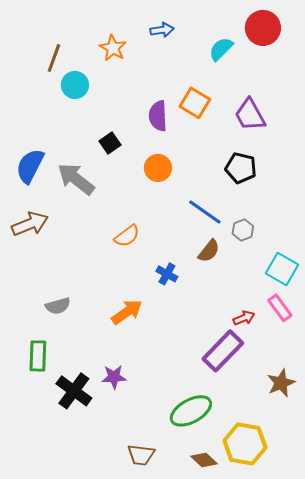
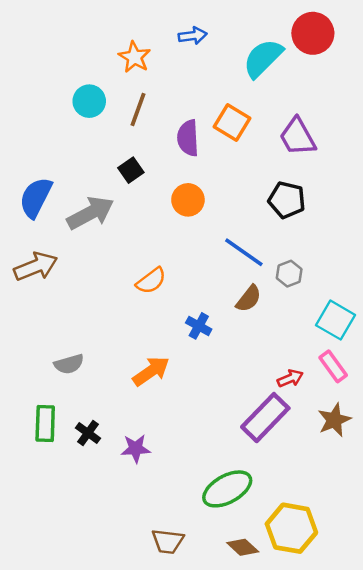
cyan semicircle: (221, 49) -> (263, 58), size x1.4
brown line: (54, 58) -> (138, 109), moved
gray arrow: (76, 179) -> (90, 213), turned 114
brown star: (281, 383) -> (334, 420), moved
black cross: (74, 391) -> (88, 433), moved, size x0.6

